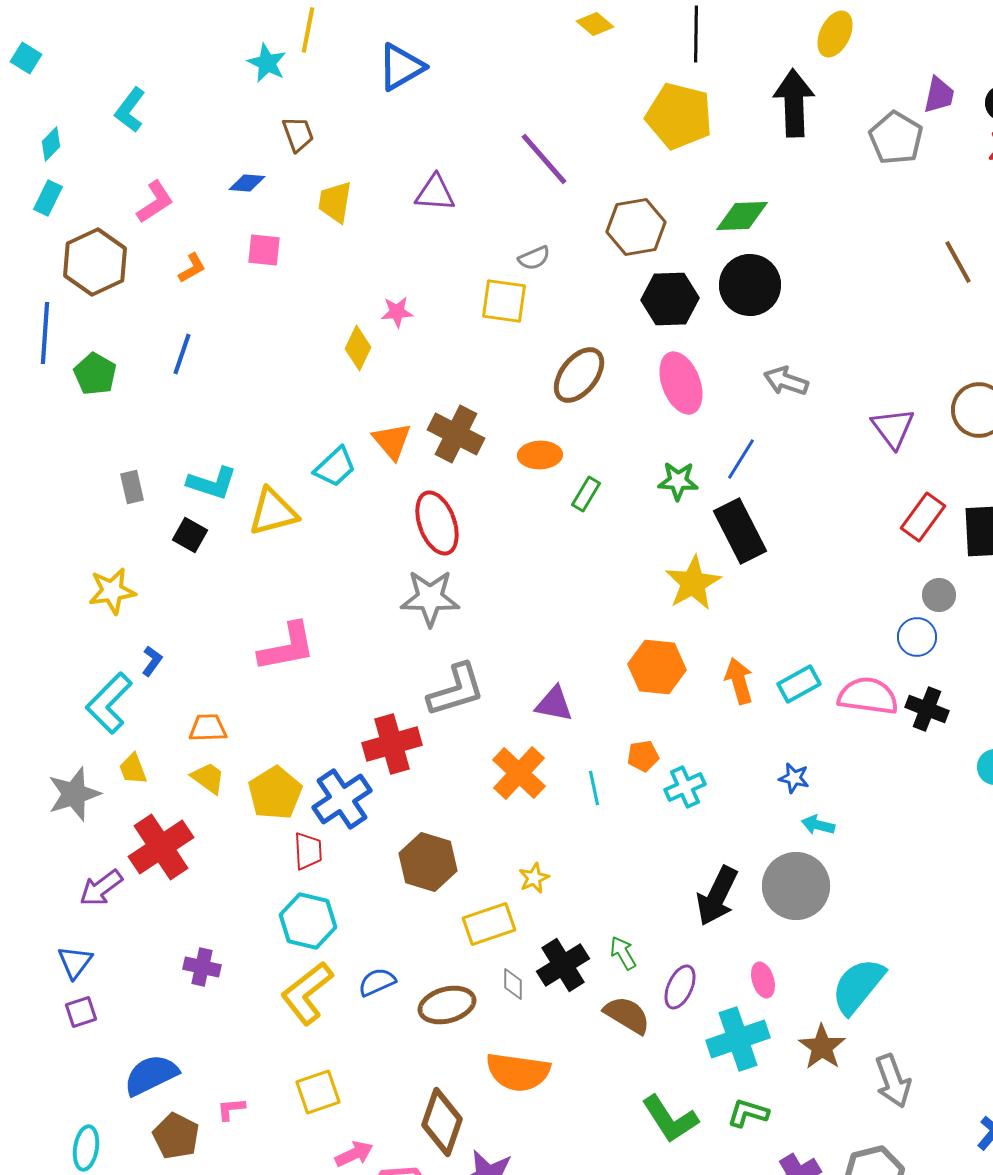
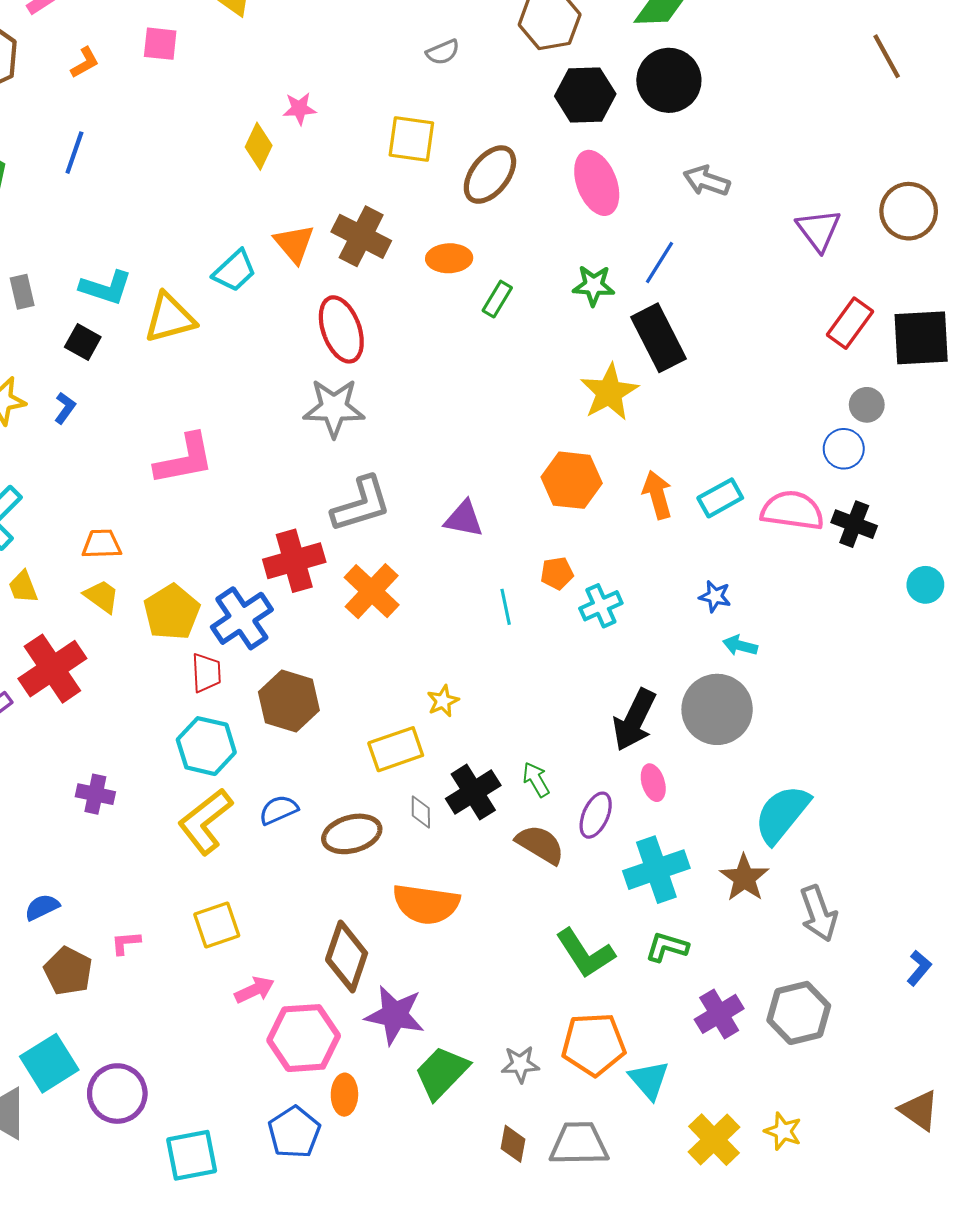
yellow square: (504, 301) -> (411, 139), moved
blue L-shape: (152, 661) -> (65, 408), moved
orange cross: (519, 773) -> (372, 591), moved
brown hexagon: (428, 862) -> (289, 701), moved
pink ellipse: (763, 980) -> (653, 783), moved
blue semicircle: (151, 1075) -> (42, 907), size x0.6

